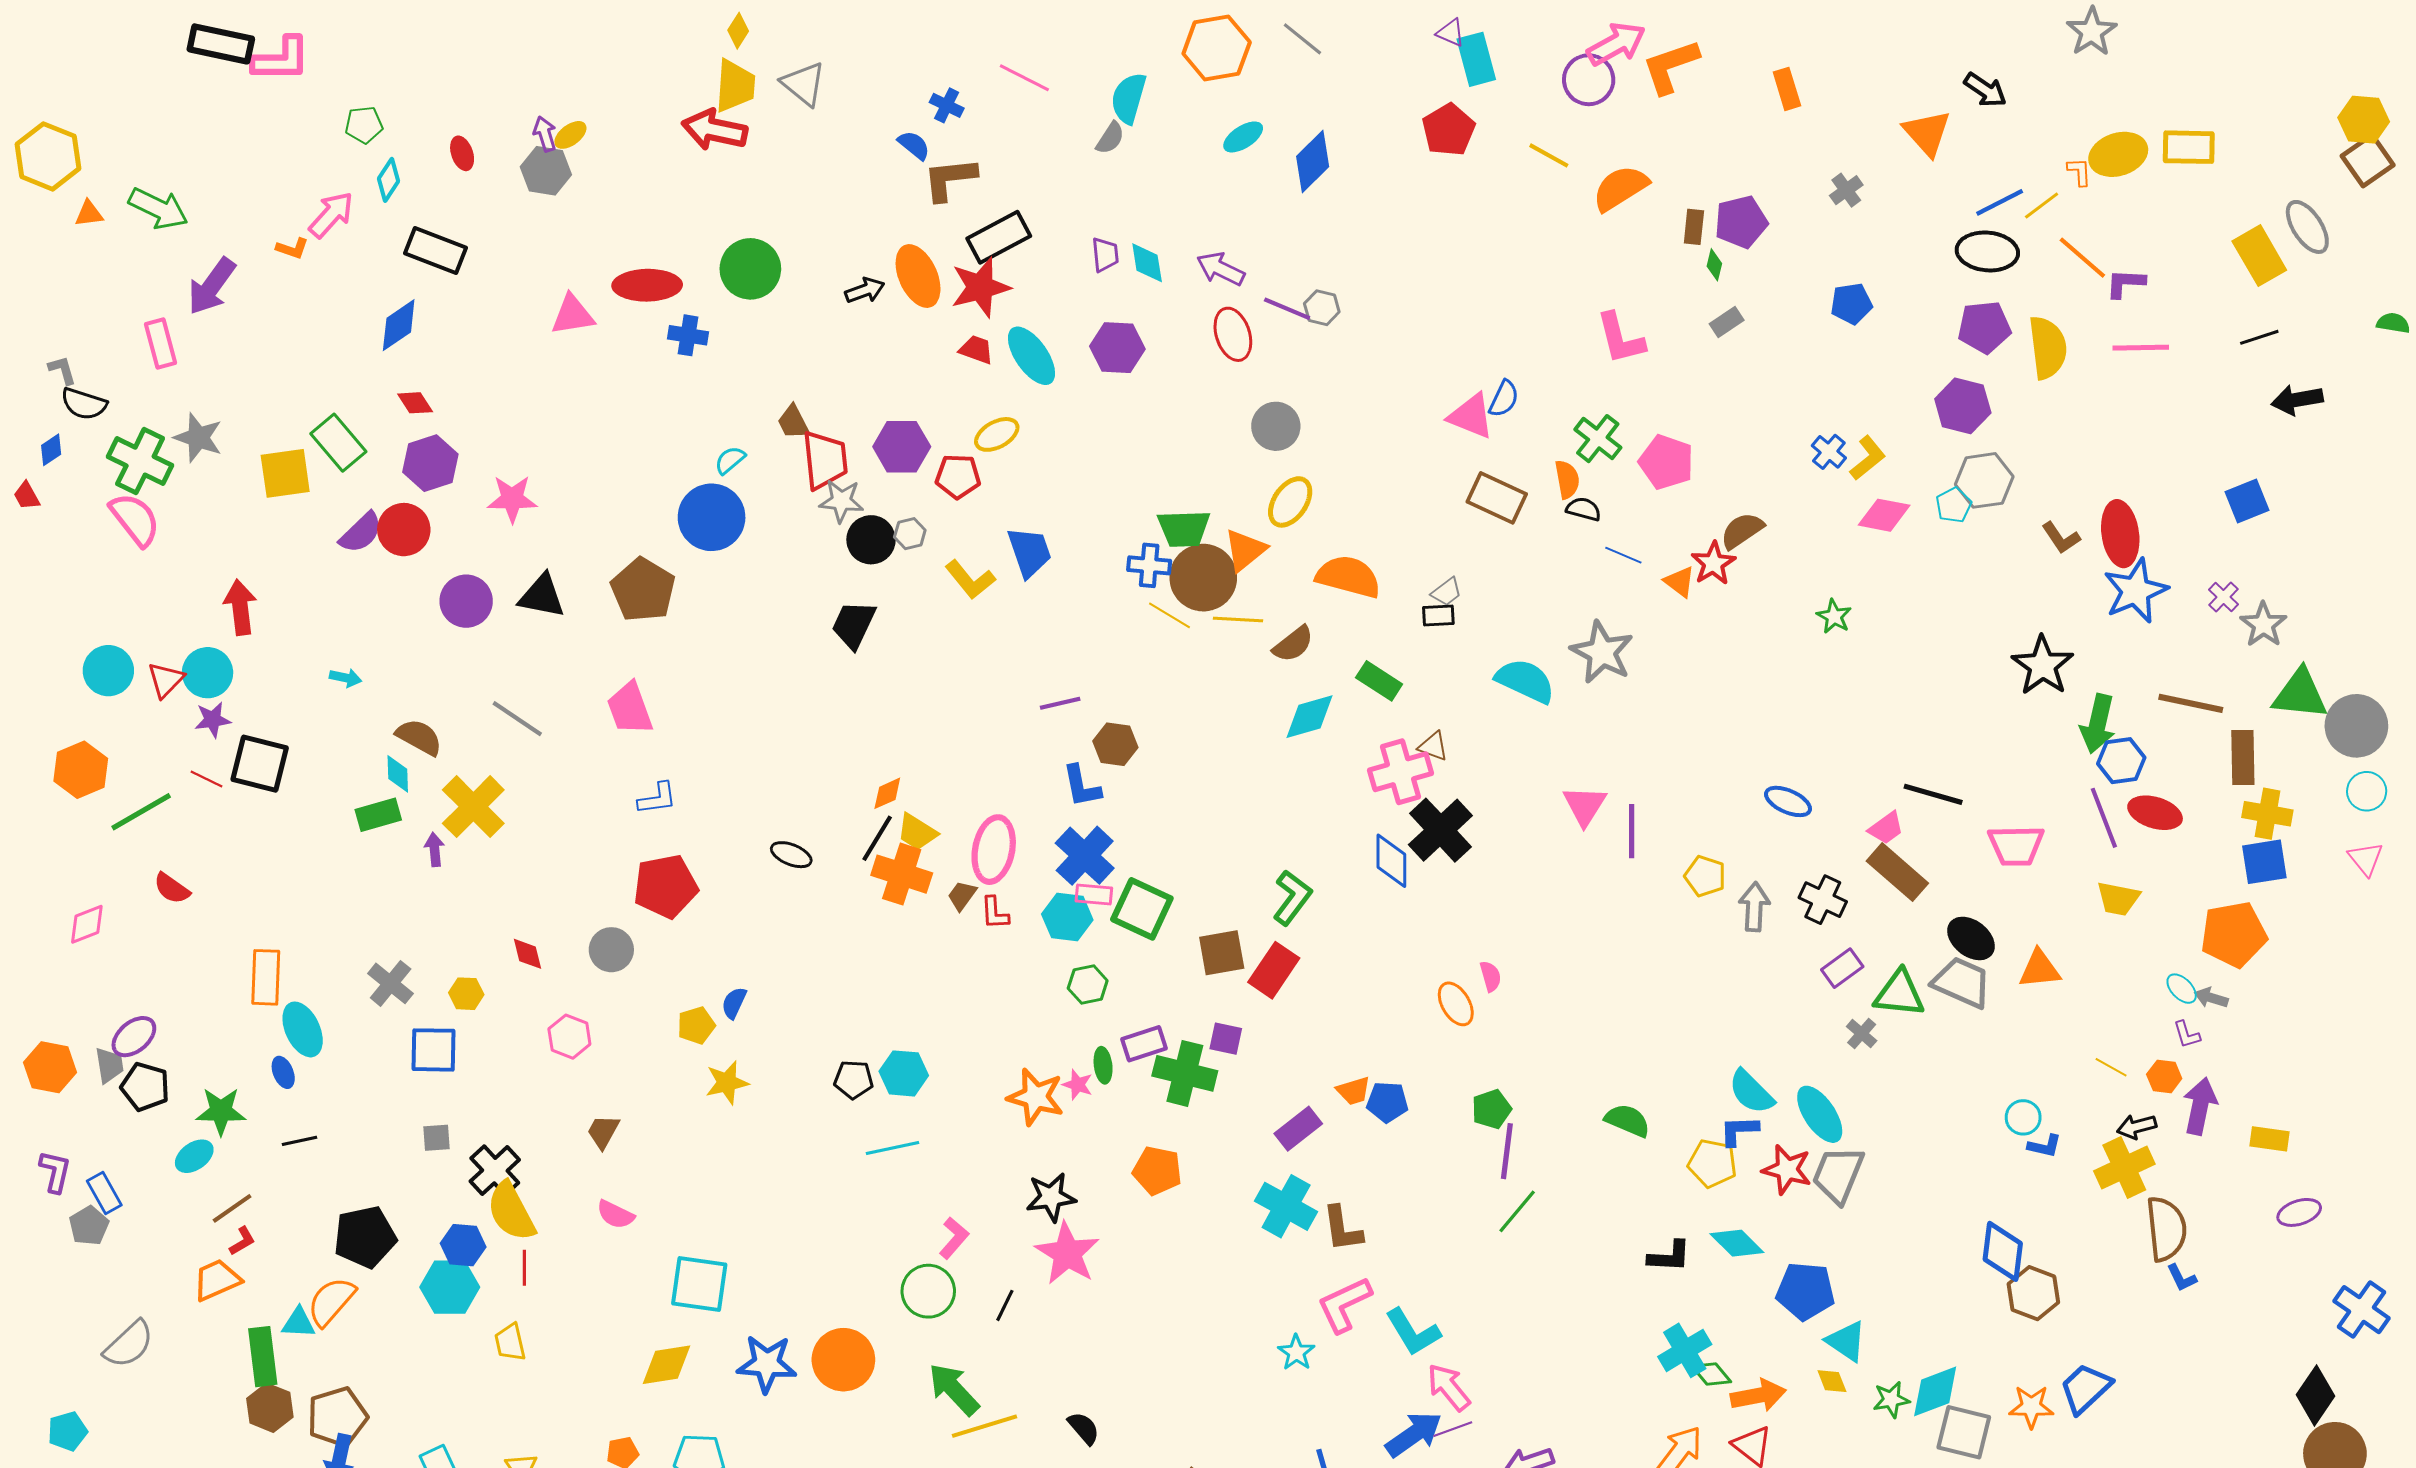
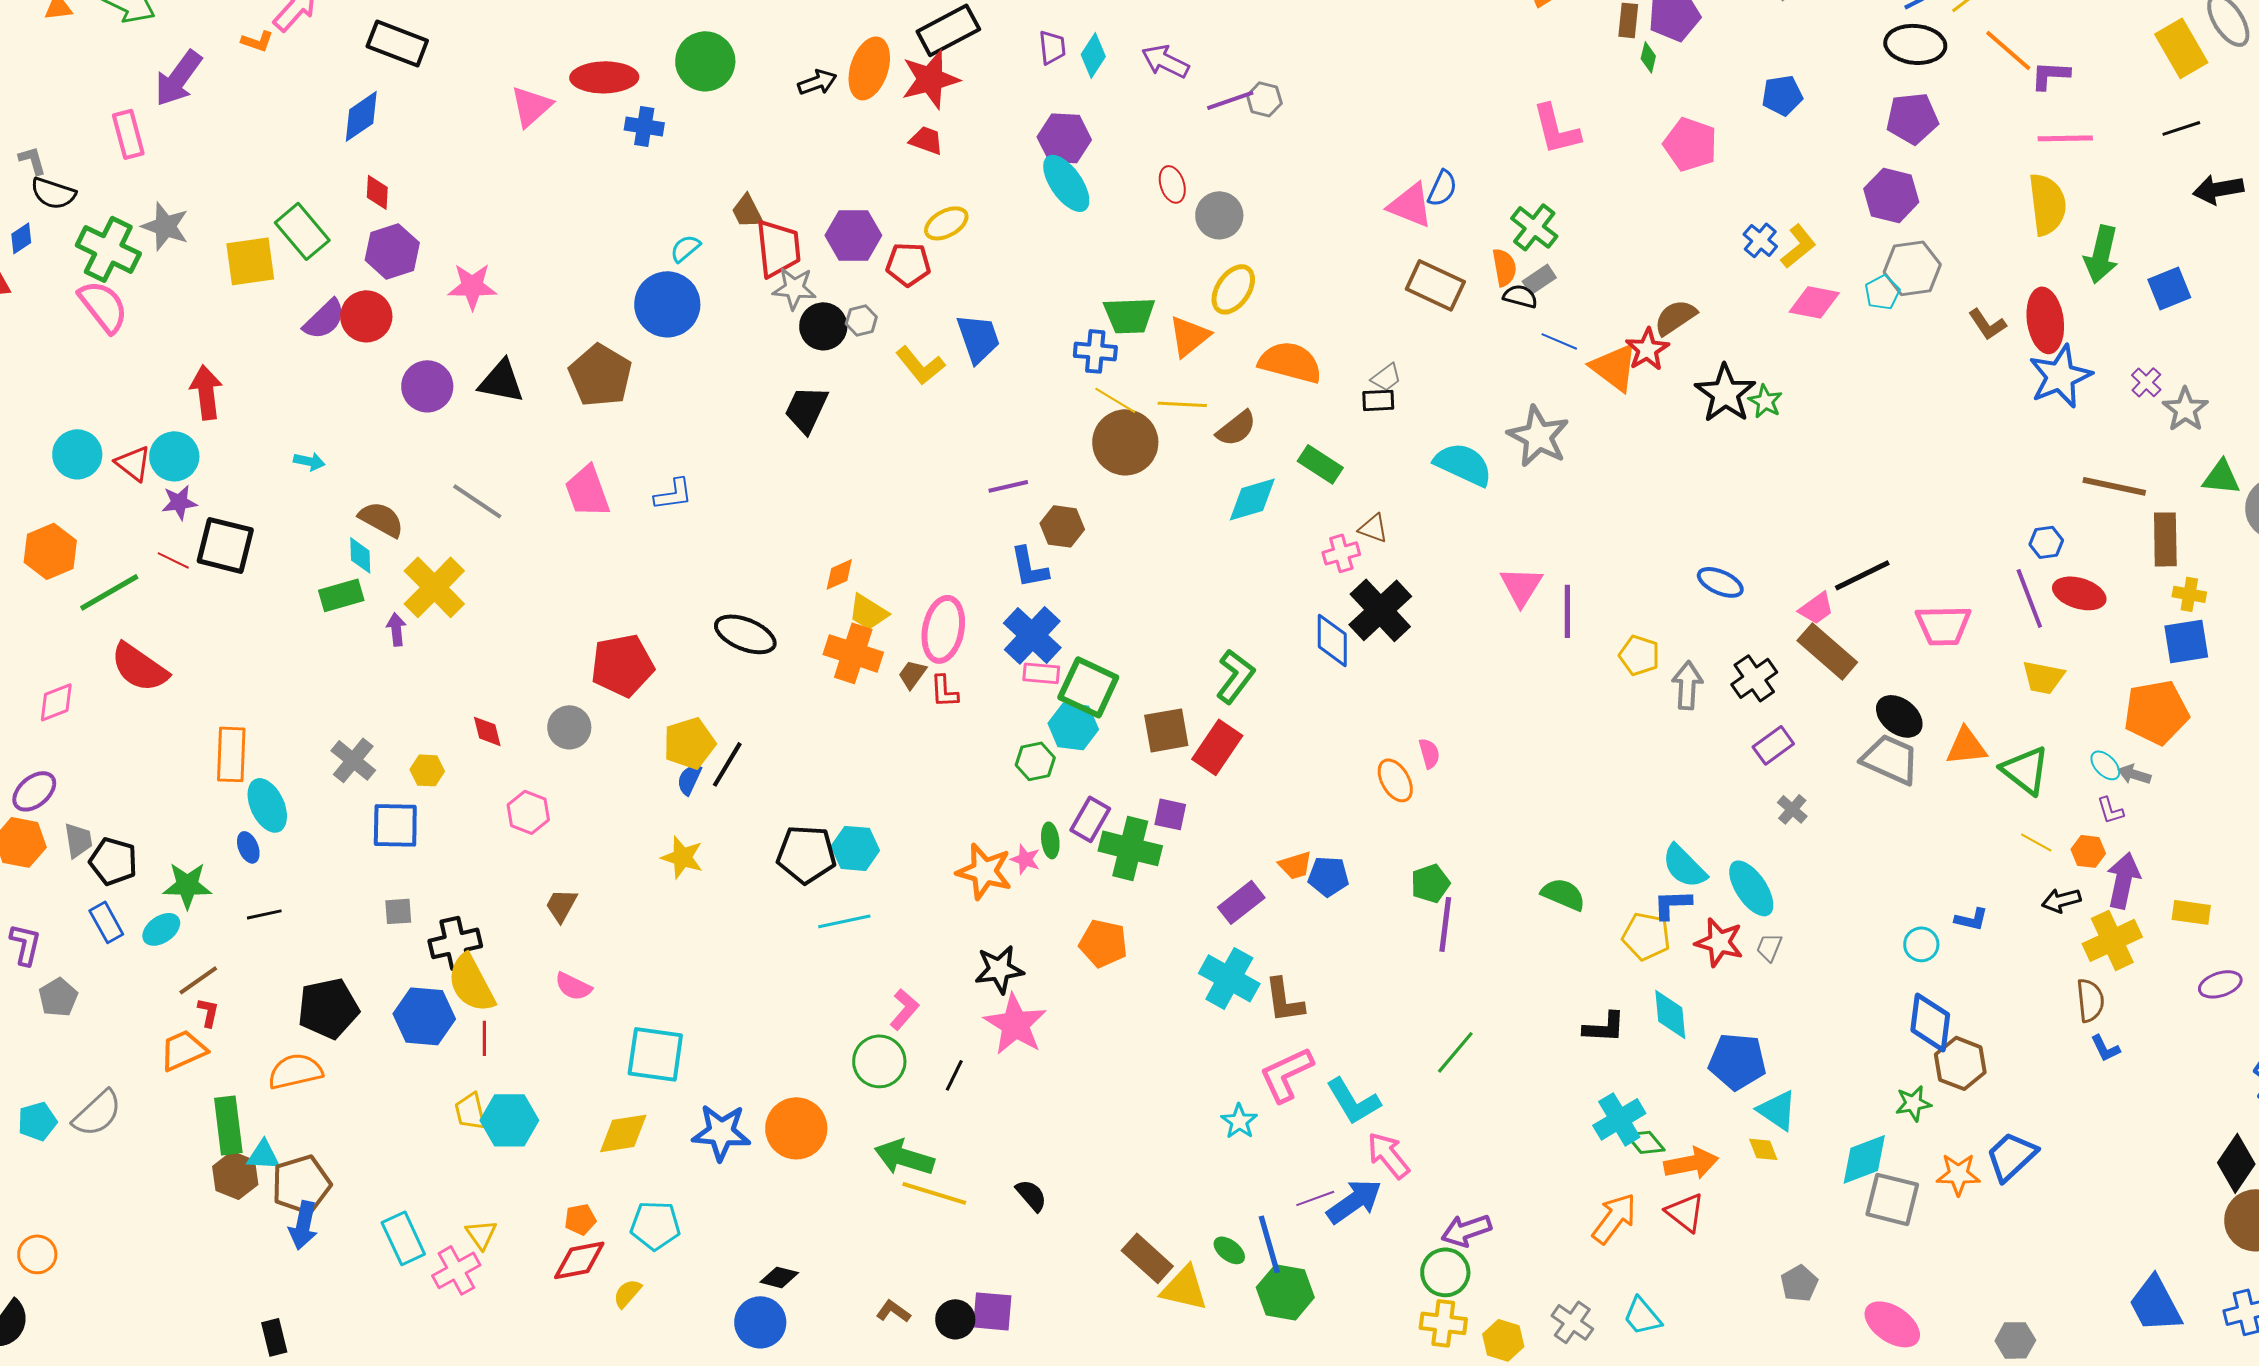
cyan diamond: (1147, 263) -> (1093, 55), turned 42
orange ellipse: (918, 276) -> (869, 68), turned 42
purple line: (1287, 309) -> (1230, 100), turned -42
pink triangle: (572, 315) -> (531, 106), turned -33
gray rectangle: (1727, 322) -> (1539, 279), moved
red ellipse: (1233, 334) -> (1172, 184), moved, size x0.7
yellow semicircle: (2048, 348) -> (2047, 204), moved
cyan ellipse: (1031, 356) -> (1066, 183), moved
red diamond: (415, 403) -> (377, 192), turned 36
pink pentagon: (1666, 462) -> (1690, 144), moved
brown circle: (1203, 578) -> (1125, 442), moved
orange triangle: (1680, 582) -> (1614, 367), size x1.6
black star: (2043, 666) -> (1725, 393), moved
red triangle: (166, 680) -> (133, 463), turned -36
green triangle: (2300, 694) -> (2221, 477), size x0.7
green arrow: (2098, 724) -> (2101, 254), moved
blue hexagon: (2121, 761) -> (2046, 542), size x0.7
pink cross: (1401, 772) -> (1341, 553), size x0.6
black line: (1933, 794) -> (1862, 575), turned -42
blue L-shape: (657, 798) -> (673, 494), moved
yellow cross: (2267, 814) -> (2189, 594), size x0.7
black line: (877, 838) -> (727, 764), moved
black ellipse: (791, 855) -> (745, 634), size x1.5
red semicircle: (172, 888) -> (139, 667), size x1.6
black cross: (1823, 900) -> (1754, 678), turned 30
cyan hexagon: (1067, 917) -> (1073, 726), moved
green triangle: (1899, 994) -> (2025, 770), moved, turned 32
yellow pentagon: (696, 1025) -> (689, 743), moved, size x1.4
purple ellipse: (134, 1037) -> (34, 791), moved
purple rectangle: (1144, 1044) -> (1090, 819), turned -42
black pentagon: (854, 1080) -> (806, 854), size x1.5
yellow star: (727, 1083) -> (682, 857), turned 30
cyan circle: (2023, 1117) -> (1921, 944), moved
yellow cross: (2124, 1167) -> (2112, 940), moved
black cross: (495, 1171) -> (455, 943), turned 30
gray trapezoid: (1838, 1175) -> (1769, 947), size x0.5
blue rectangle: (104, 1193) -> (106, 922), moved
green line: (1517, 1211) -> (1455, 1052), moved
brown semicircle: (2166, 1229) -> (2090, 1000), size x0.7
red L-shape: (242, 1241) -> (208, 1012), turned -48
cyan diamond: (1737, 1243) -> (1670, 1014), turned 40
blue hexagon: (463, 1245) -> (424, 1016), size x1.4
cyan hexagon: (450, 1287) -> (509, 1120), moved
orange semicircle: (331, 1301) -> (295, 1071), turned 36
cyan triangle: (299, 1323) -> (263, 1155), moved
green arrow: (954, 1389) -> (904, 1157), turned -30
green star: (1891, 1400) -> (1913, 1103), moved
yellow line: (984, 1426) -> (934, 1193), turned 34
purple line: (1453, 1429) -> (1315, 1198), moved
cyan pentagon: (67, 1431) -> (37, 1121), moved

